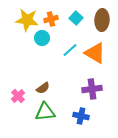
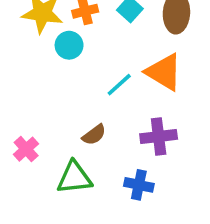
cyan line: (70, 50) -> (119, 85), moved
brown semicircle: (43, 88) -> (94, 135), moved

